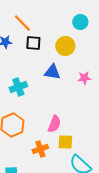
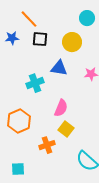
cyan cross: (18, 87) -> (35, 83), moved
pink semicircle: (54, 124) -> (61, 108), moved
yellow square: (65, 142) -> (66, 129), moved, turned 35

